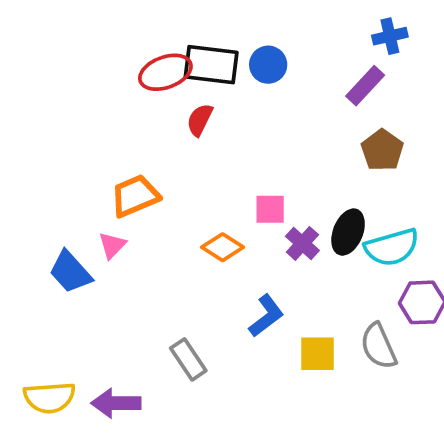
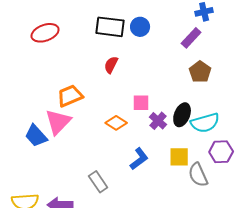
red ellipse: (165, 72) -> (45, 33), moved
red semicircle: (200, 120) -> (111, 65), moved
pink triangle: (112, 245) -> (58, 122), size x1.8
yellow square: (318, 354) -> (179, 157), moved

